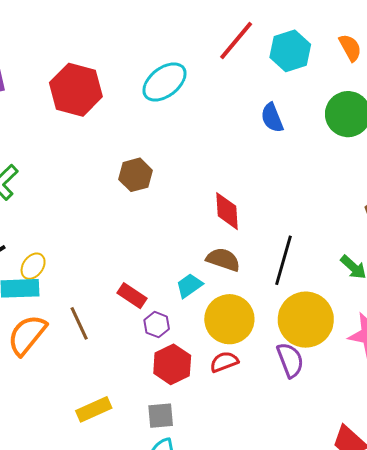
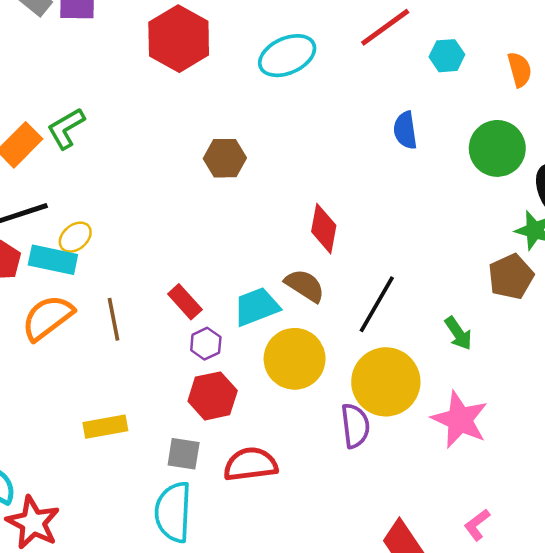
cyan hexagon: (290, 51) -> (447, 56), size x0.7
cyan trapezoid: (189, 286) -> (257, 307), size x1.4
red semicircle: (224, 362) -> (251, 464), moved, size x1.5

